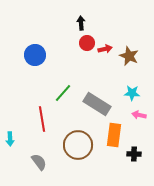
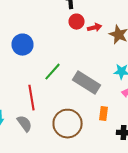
blue circle: (35, 55) -> (22, 45), moved
orange rectangle: (114, 135) -> (104, 114), size x0.6
gray semicircle: (39, 162) -> (24, 124), moved

